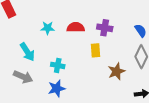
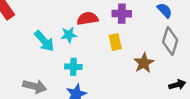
cyan star: (48, 28) -> (69, 35), moved
cyan arrow: (27, 52) -> (44, 41), moved

